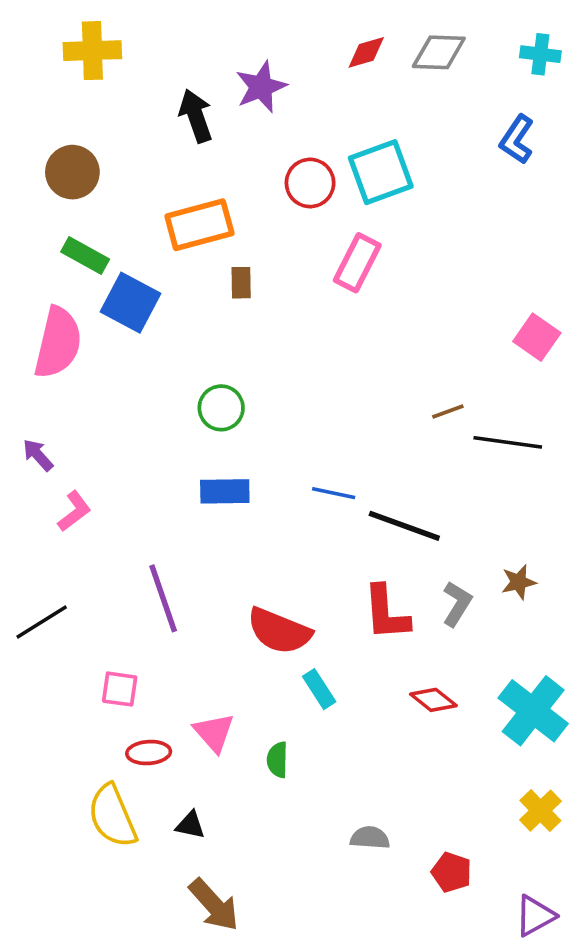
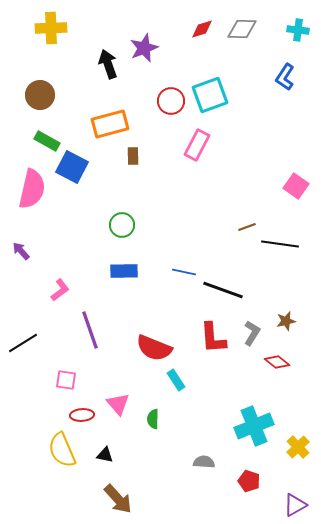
pink L-shape: (74, 511) -> (60, 290), moved
red diamond: (433, 700) -> (277, 362), moved
cyan cross: (533, 711) -> (254, 426), moved, turned 30

